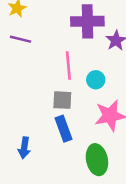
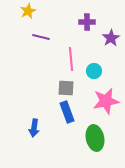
purple cross: (87, 21) -> (87, 22), size x0.6
purple line: (21, 39) -> (41, 37), moved

